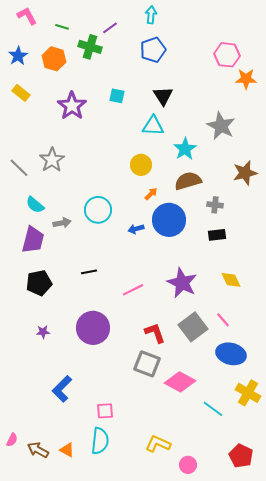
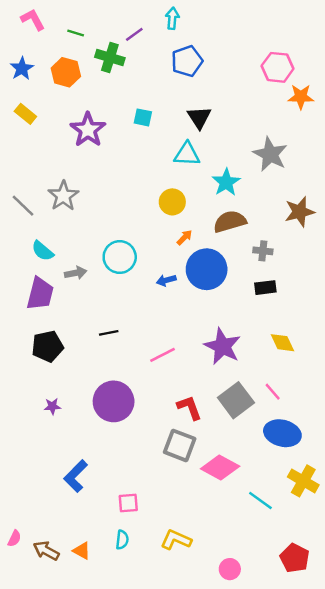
cyan arrow: (151, 15) -> (172, 18), moved
cyan semicircle: (100, 441) -> (122, 540), size x0.6
yellow L-shape: (158, 444) -> (176, 540), moved

